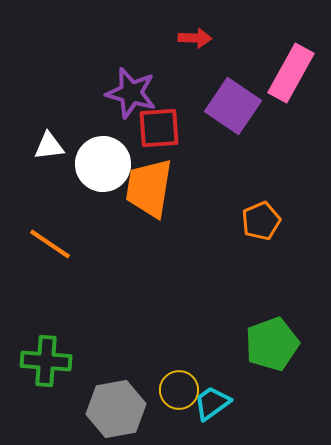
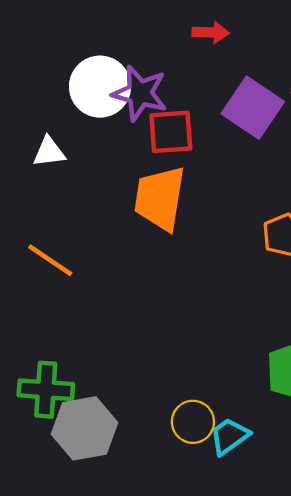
white circle: (103, 164) -> (100, 87), moved
gray hexagon: (116, 409) -> (85, 428), moved

